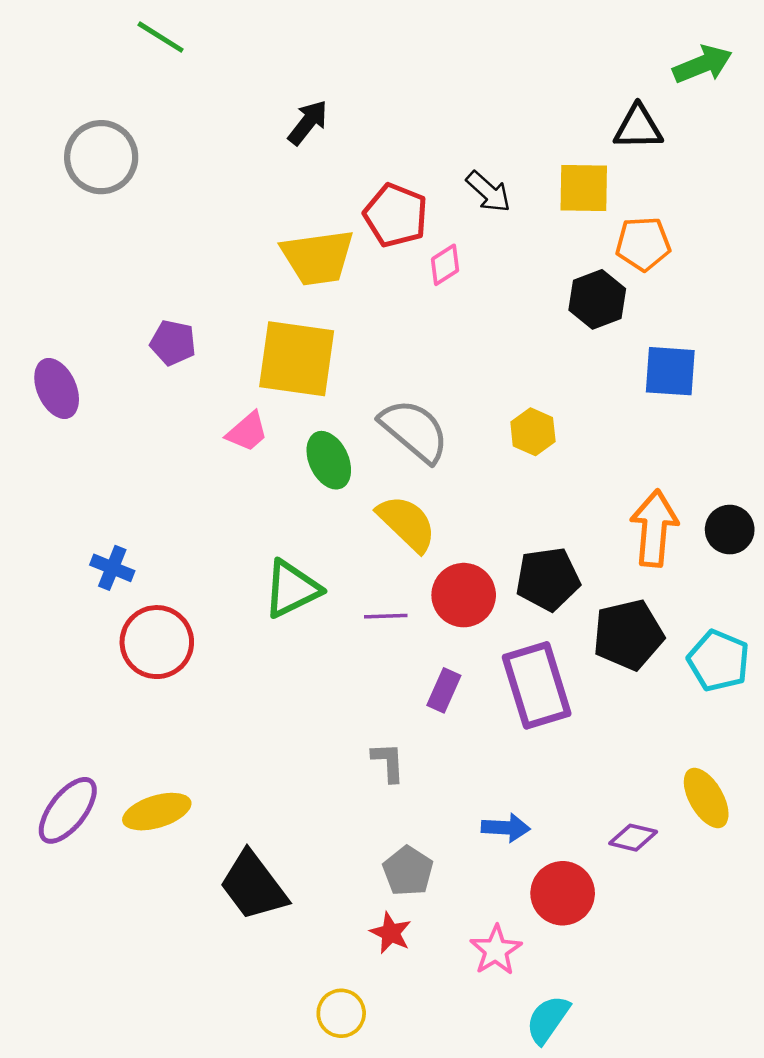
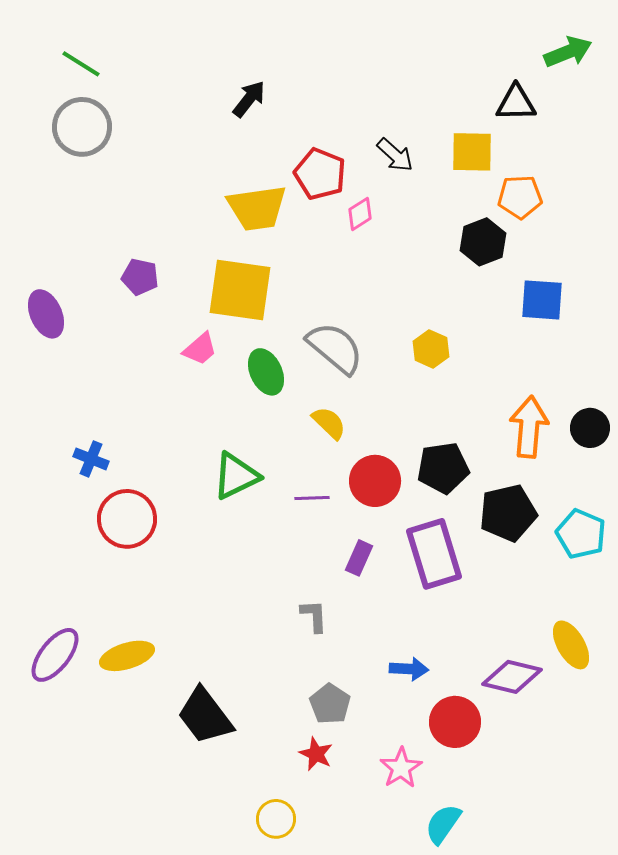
green line: (161, 37) -> (81, 64), moved
yellow semicircle: (407, 523) -> (329, 423), size x0.7
purple diamond: (633, 838) -> (512, 677), size x1.5

